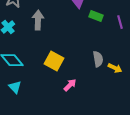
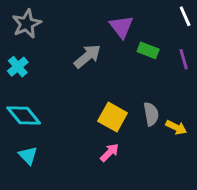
gray arrow: (38, 20) -> (87, 56), moved, turned 48
yellow square: (54, 61) -> (113, 117), moved

